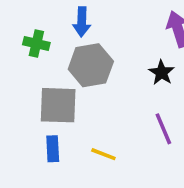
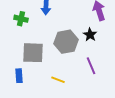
gray hexagon: (91, 65) -> (66, 42), moved
blue rectangle: (53, 149) -> (19, 76), moved

